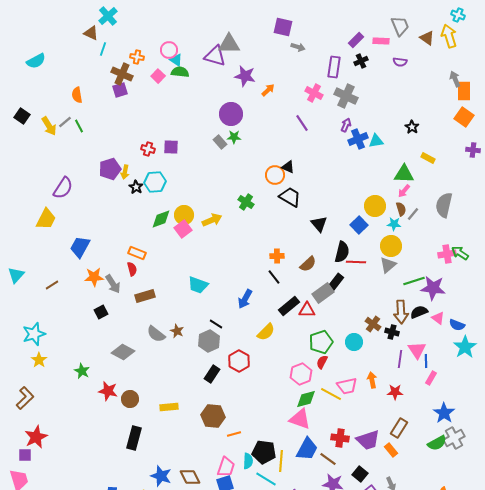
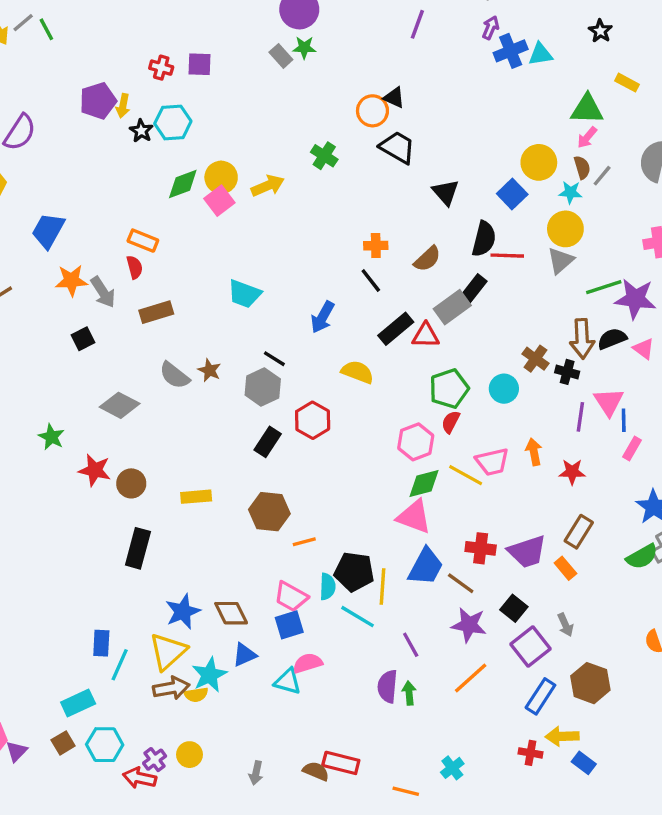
purple line: (302, 123) -> (417, 24), turned 54
yellow semicircle: (266, 332) -> (357, 372), turned -114
pink trapezoid: (226, 467) -> (291, 597), turned 100
blue star: (161, 476) -> (183, 612), turned 30

